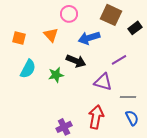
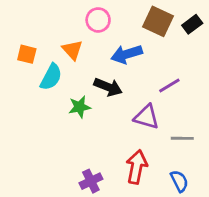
black rectangle: (135, 28) -> (192, 24), moved
cyan semicircle: (28, 69) -> (51, 77), moved
blue semicircle: (132, 118) -> (179, 181), moved

